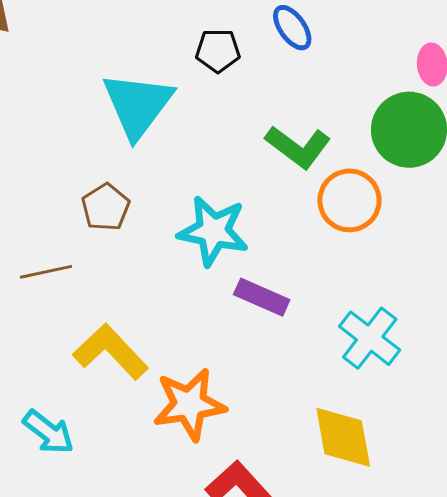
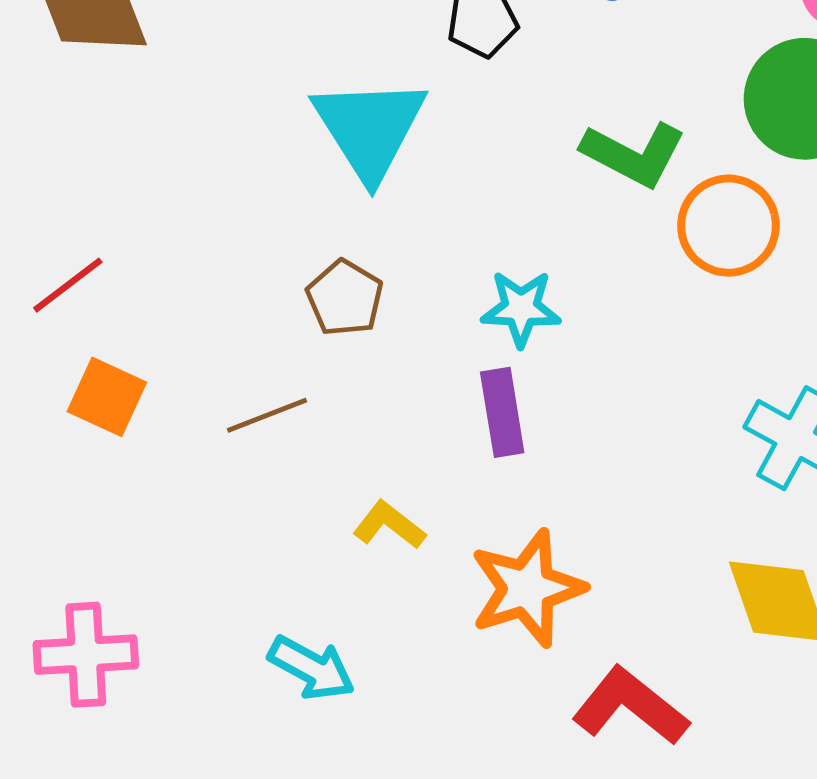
cyan star: (213, 231) -> (521, 308), size x0.7
purple rectangle: (262, 297) -> (502, 412), moved, turned 66
yellow L-shape: (111, 352) -> (389, 525), size x0.6

